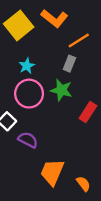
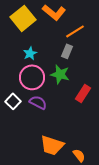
purple semicircle: (28, 140) -> (38, 102), moved
orange trapezoid: (52, 172) -> (52, 145), turned -95

